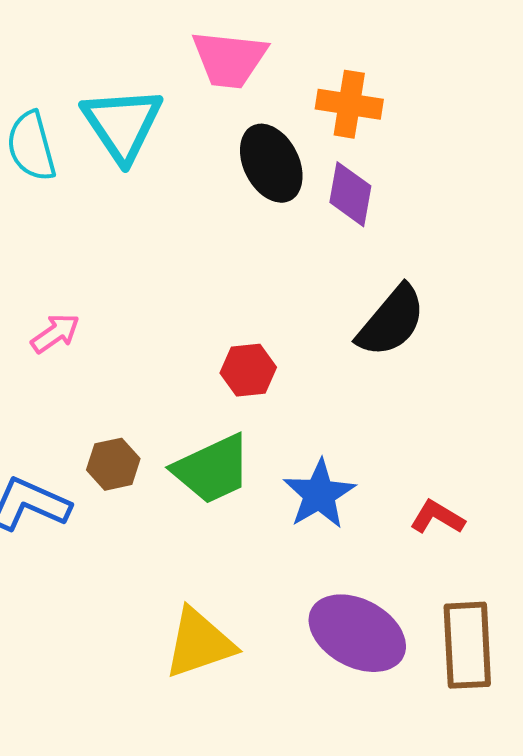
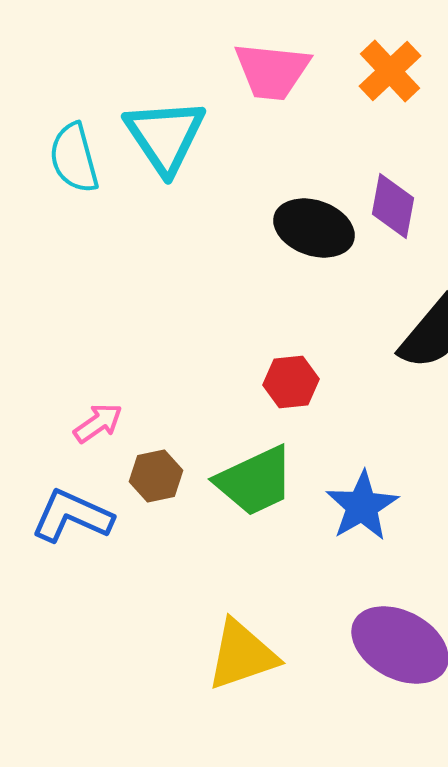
orange cross: (349, 104) -> (390, 71), moved, turned 38
black ellipse: (271, 163) -> (314, 228), moved, turned -44
pink arrow: (55, 333) -> (98, 423), moved

